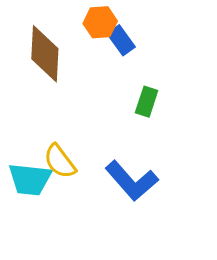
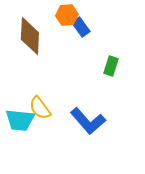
green rectangle: (147, 102) -> (111, 66), moved

